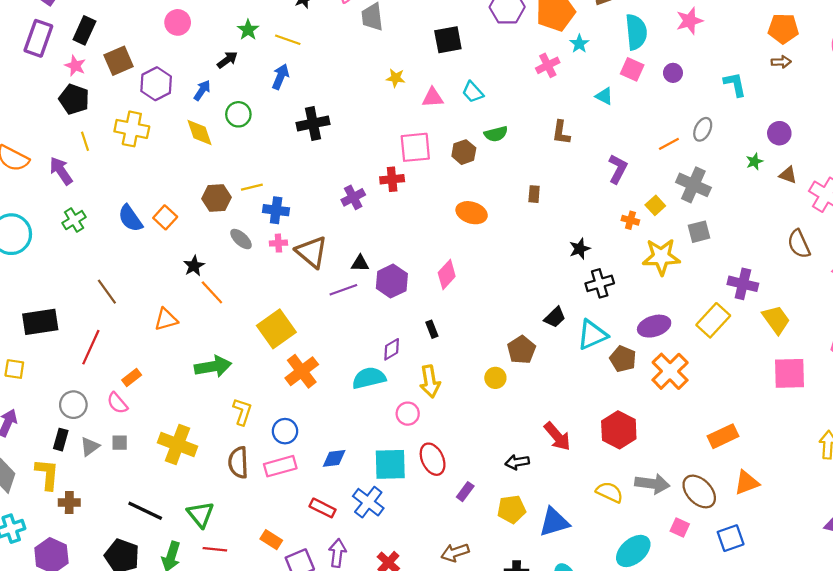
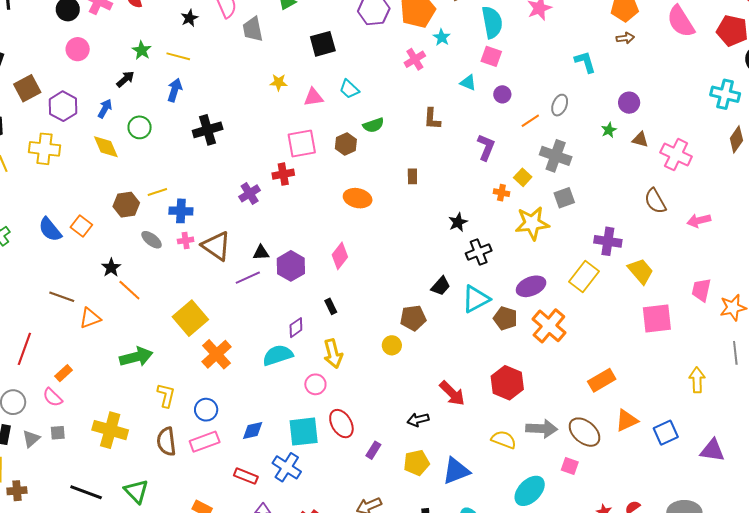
purple circle: (673, 73) -> (502, 94), moved
brown line: (107, 292) -> (62, 297), moved, turned -30
brown pentagon: (521, 350) -> (413, 318), turned 30
blue square: (731, 538) -> (666, 433), moved

